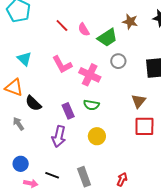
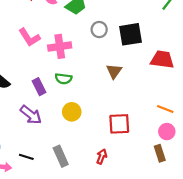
gray circle: (118, 61) -> (99, 30), moved
pink cross: (90, 75) -> (60, 46), turned -30
red square: (144, 126) -> (119, 124), moved
purple arrow: (59, 137) -> (31, 115), turned -60

